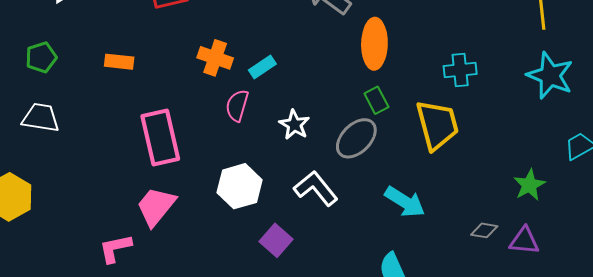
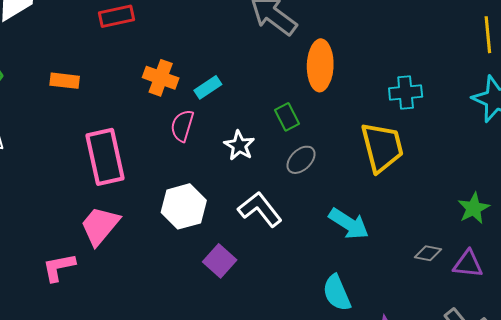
green rectangle: (376, 100) -> (287, 117), moved
gray ellipse: (356, 138) -> (301, 160), size x0.7

